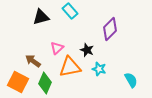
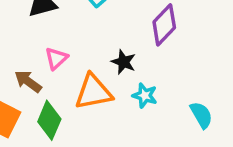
pink triangle: (57, 48) -> (56, 58), moved

